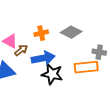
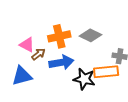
orange cross: (41, 33) -> (59, 36), size x1.5
black star: (52, 74) -> (84, 79), moved

